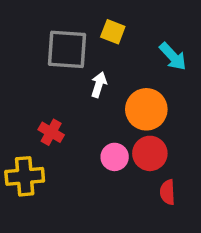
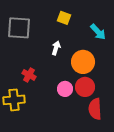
gray square: (67, 49) -> (19, 28), moved
red semicircle: (168, 192) -> (95, 109), size x1.5

